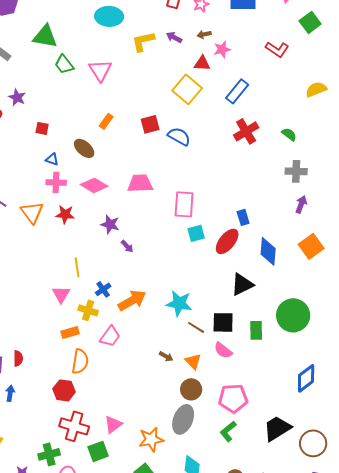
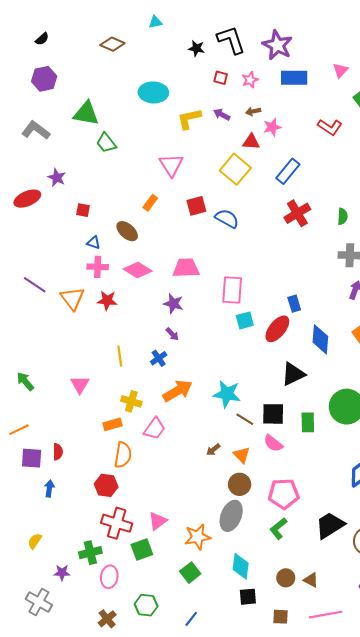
pink triangle: (100, 70) -> (171, 165), moved
green semicircle: (289, 134) -> (342, 216), turned 56
purple star: (110, 224) -> (173, 304), moved
blue cross: (103, 289) -> (159, 358), moved
pink triangle: (61, 294) -> (80, 385), moved
brown arrow: (166, 356) -> (213, 450), turned 112

